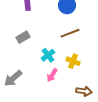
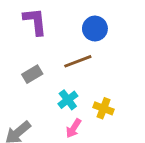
brown line: (70, 33) -> (78, 61), moved

